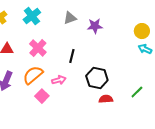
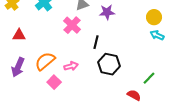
pink cross: (38, 48) -> (72, 25), moved
black line: (72, 56) -> (96, 42), moved
red semicircle: (106, 99) -> (134, 95), moved, turned 32

